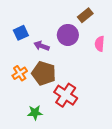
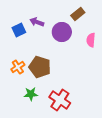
purple arrow: (42, 46) -> (37, 22), moved
red cross: (66, 95) -> (60, 100), moved
green star: (35, 113) -> (31, 94), moved

